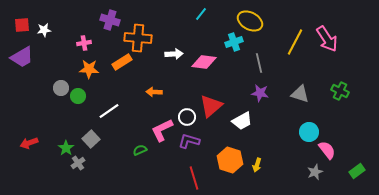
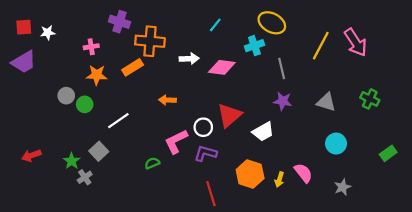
cyan line: (201, 14) -> (215, 25), moved
pink semicircle: (327, 150) -> (303, 173), moved
green rectangle: (357, 171) -> (388, 153), moved

